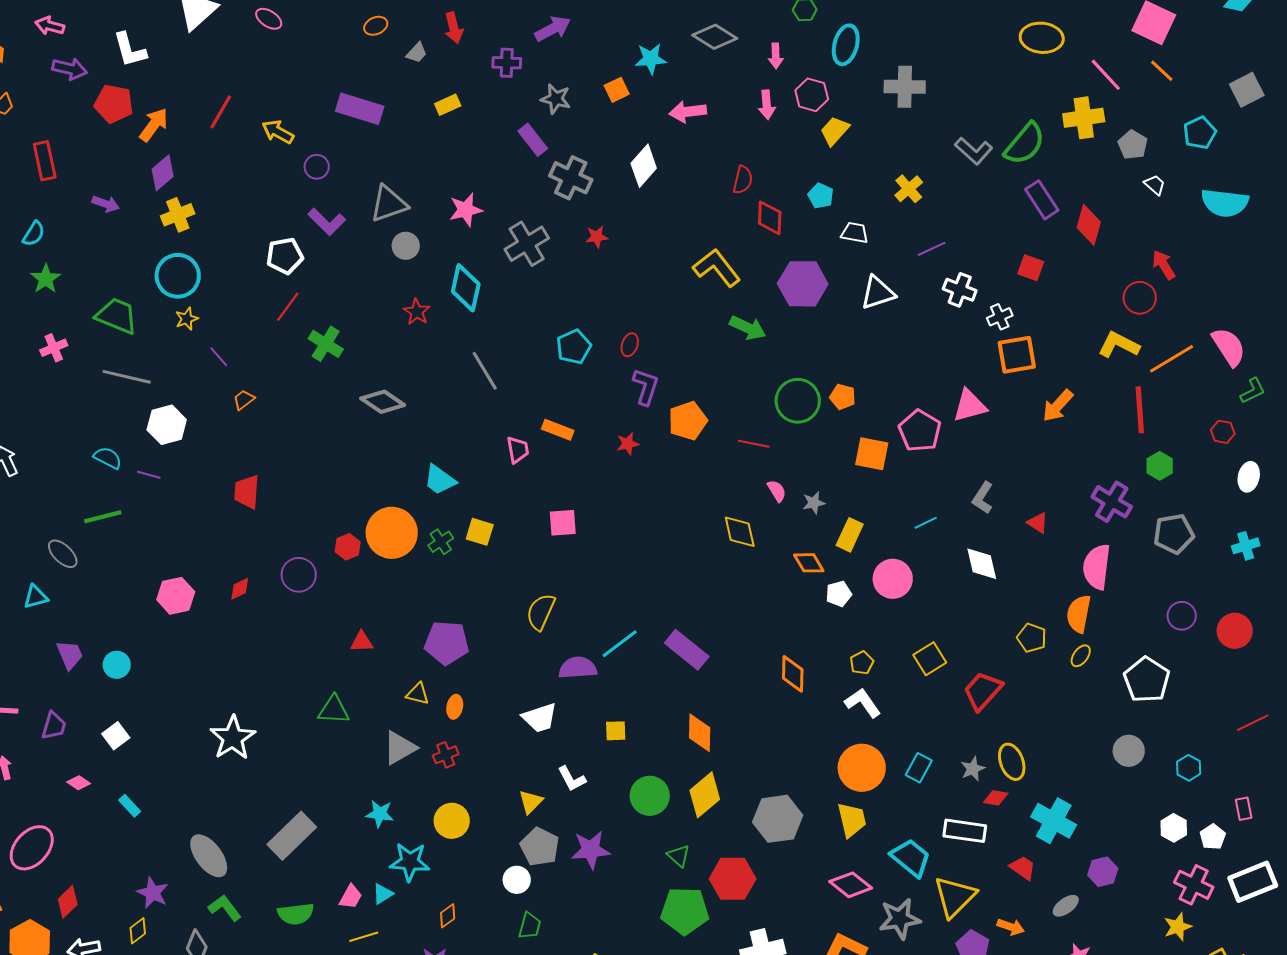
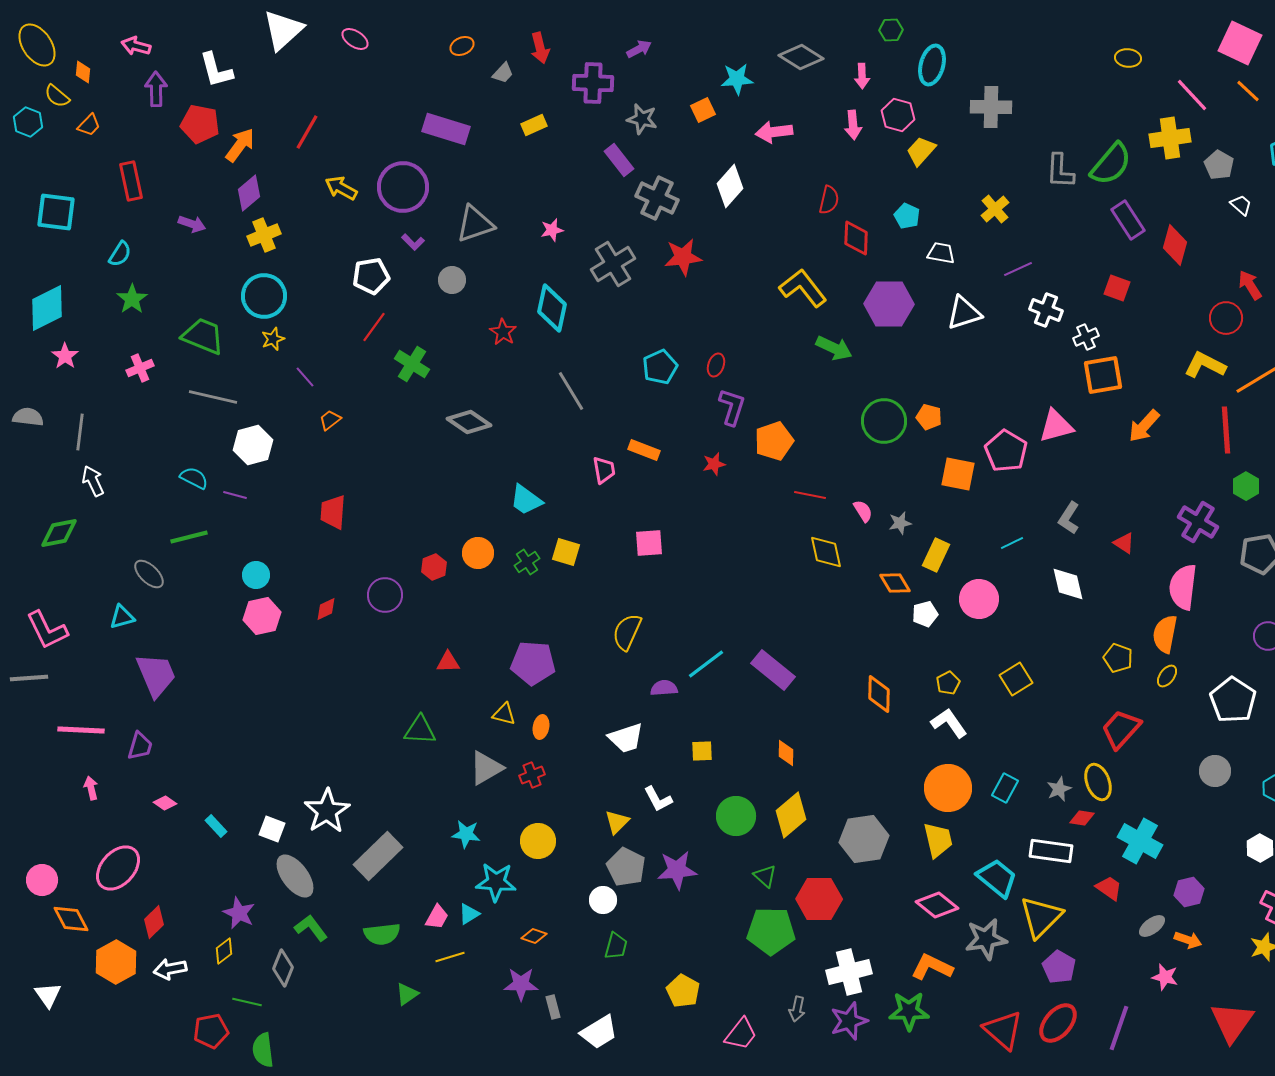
purple arrow: (553, 29) -> (639, 49), size x0.7
yellow ellipse: (1042, 38) -> (1128, 58), size x0.6
purple cross: (507, 63) -> (593, 83), size x1.4
purple arrow: (70, 69) -> (156, 89), turned -104
yellow arrow: (278, 132) -> (341, 188), moved
gray L-shape: (974, 151) -> (1060, 171), turned 51
purple circle: (317, 167) -> (403, 187), size x2.0
pink star: (466, 210) -> (552, 230), size x0.7
purple L-shape: (327, 222) -> (413, 242), size x0.6
red star: (597, 237) -> (683, 257), size x1.6
gray circle: (406, 246) -> (452, 280), moved
red line: (754, 444) -> (810, 495), moved
orange circle: (392, 533) -> (478, 553), size x0.6
purple trapezoid: (70, 655) -> (156, 675), size x1.5
cyan circle: (117, 665) -> (256, 575), moved
purple semicircle: (578, 668) -> (664, 688), size x0.7
red trapezoid: (983, 691) -> (1121, 729), moved
orange diamond: (700, 733) -> (786, 753), size x0.7
white square: (116, 736) -> (272, 829), moved, turned -32
white star: (233, 738) -> (327, 811), moved
orange diamond: (448, 916) -> (534, 936), turned 55
orange arrow: (1011, 927) -> (1188, 940), moved

